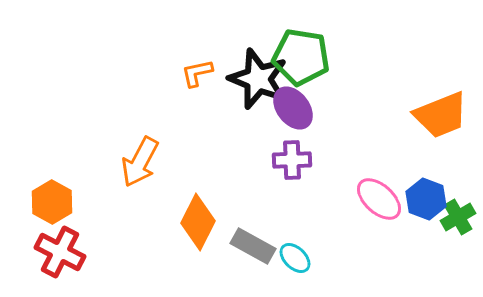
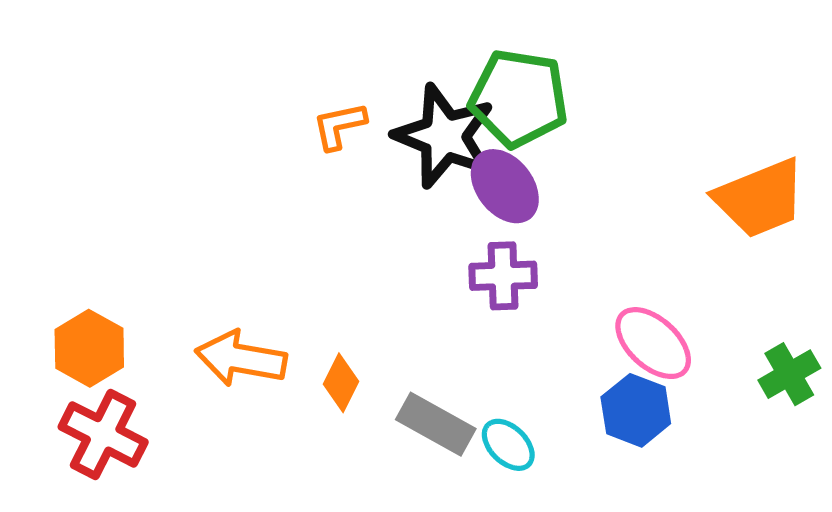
orange arrow: (140, 162) -> (241, 359), moved, turned 72
blue hexagon: (426, 199) -> (636, 410), moved
orange diamond: (198, 222) -> (341, 383), size x0.6

